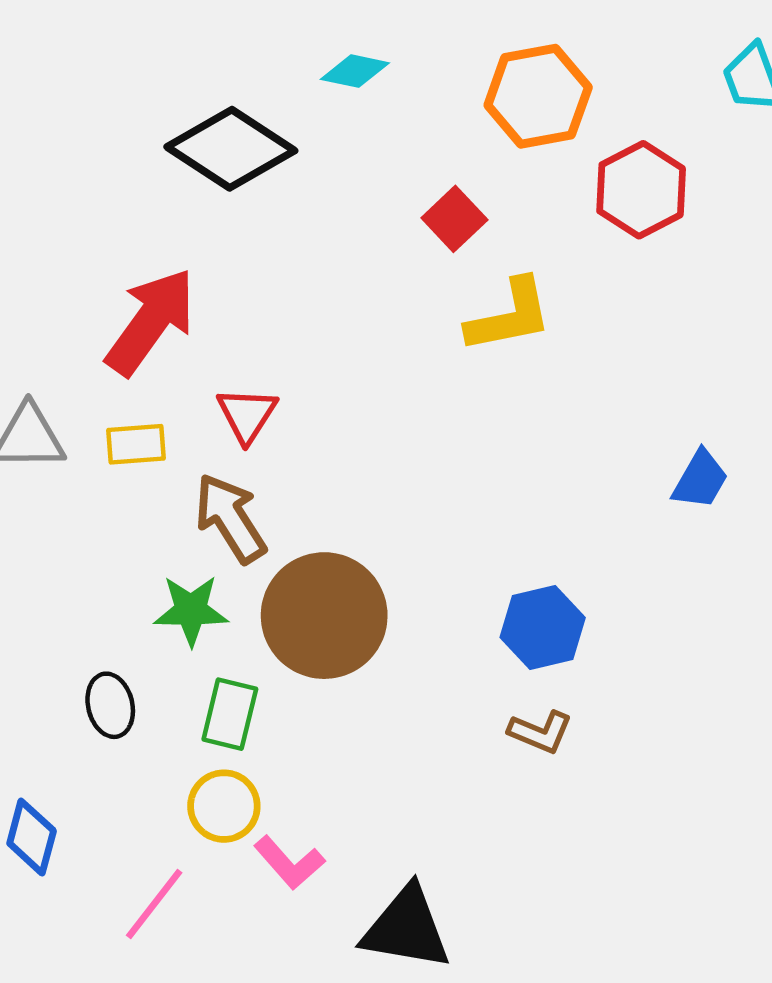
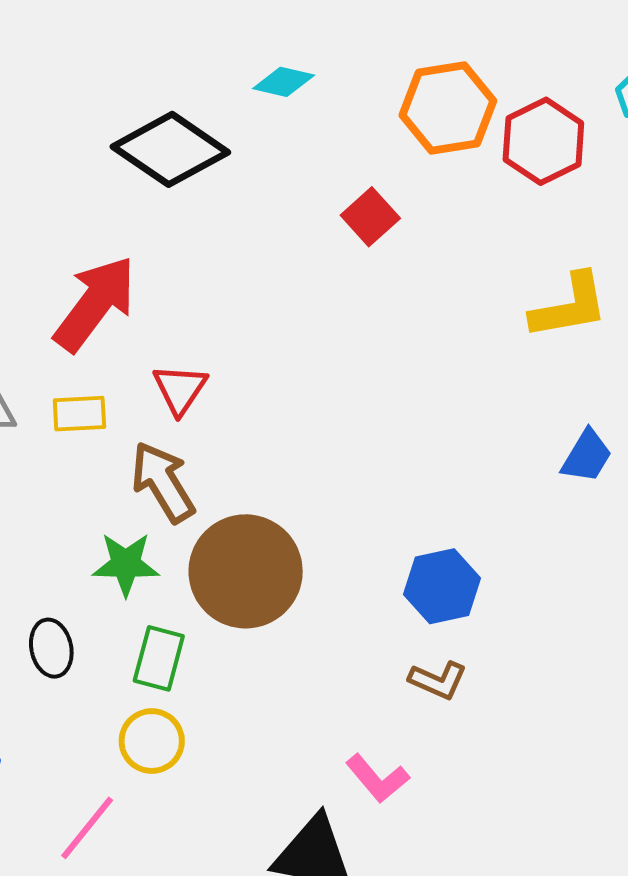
red hexagon: (641, 190) -> (543, 141), moved
yellow L-shape: (509, 316) -> (569, 306), moved
pink L-shape: (289, 863) -> (377, 778), moved

